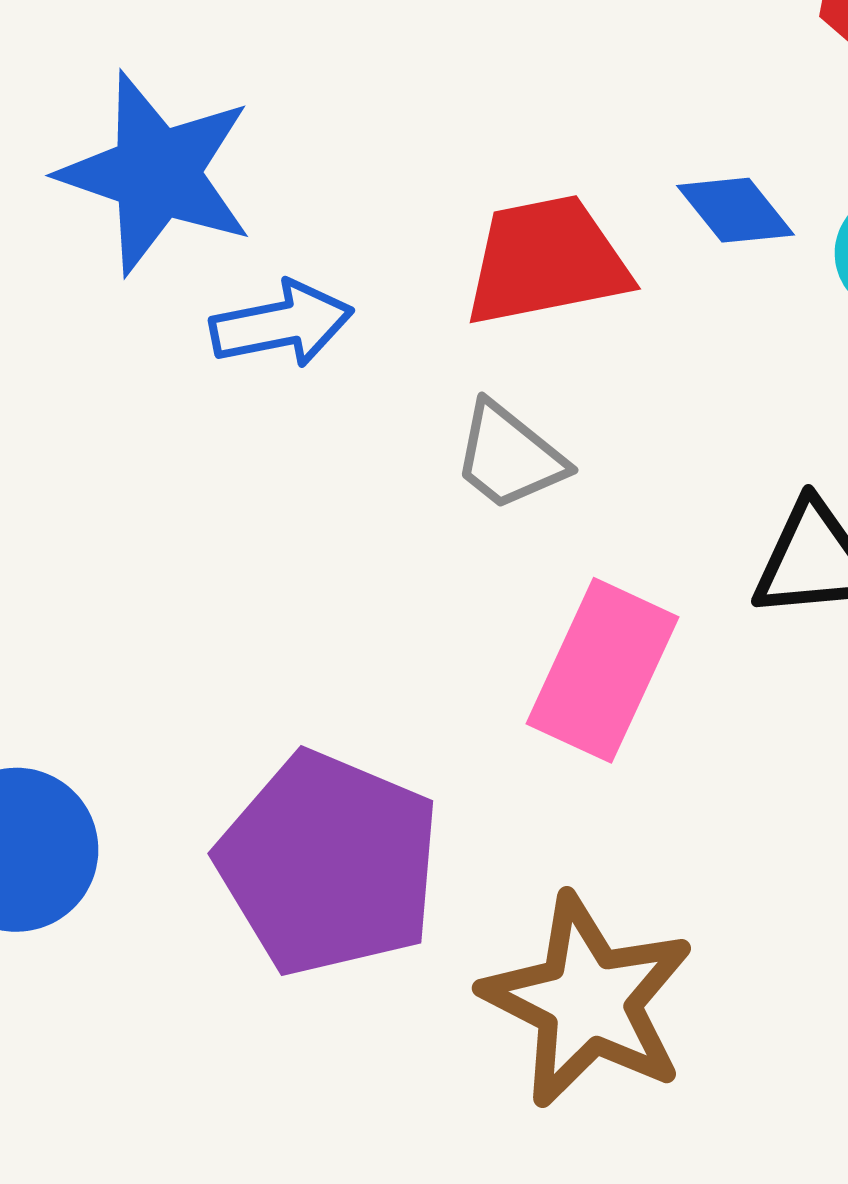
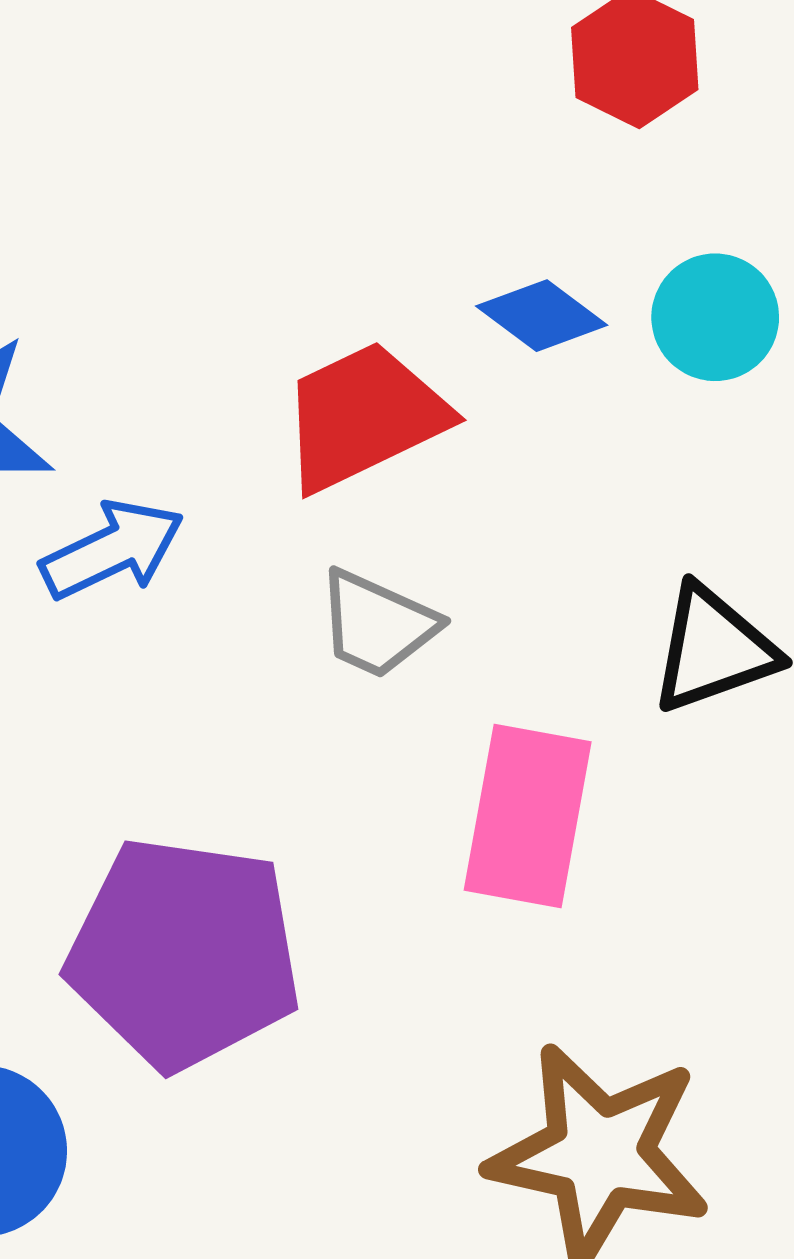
purple pentagon: (329, 864) -> (184, 953), moved

